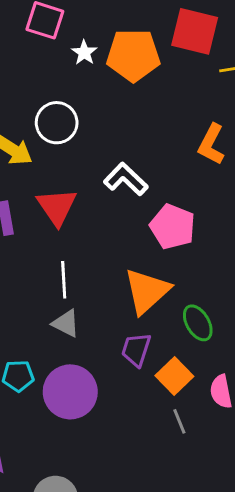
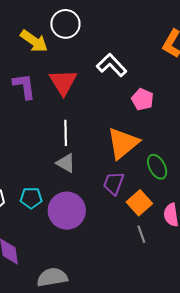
pink pentagon: (173, 227) -> (143, 99), size x0.7

